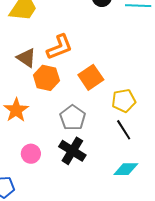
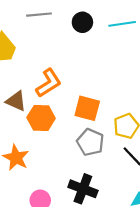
orange square: (91, 77) -> (87, 108), turned -30
gray pentagon: (73, 118) -> (90, 142), moved

